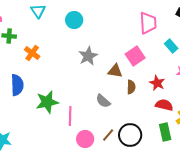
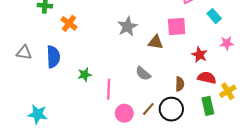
pink square: (135, 56) -> (177, 27), turned 30
brown semicircle: (131, 87) -> (180, 84), moved
green star: (47, 102) -> (85, 75), size x0.6

